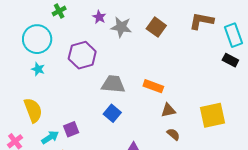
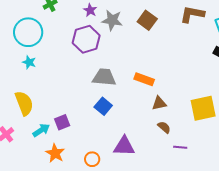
purple hexagon: (82, 55) -> (86, 39), moved

